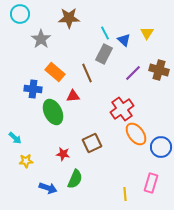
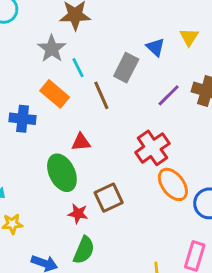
cyan line: (105, 33) -> (78, 68), moved
gray star: (41, 39) -> (52, 49), moved
red triangle: (73, 96) -> (81, 142), moved
green ellipse: (53, 112) -> (62, 173), moved
red star: (63, 154) -> (78, 214), moved

